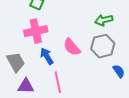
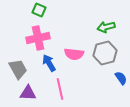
pink semicircle: (72, 47) -> (74, 54), turned -42

